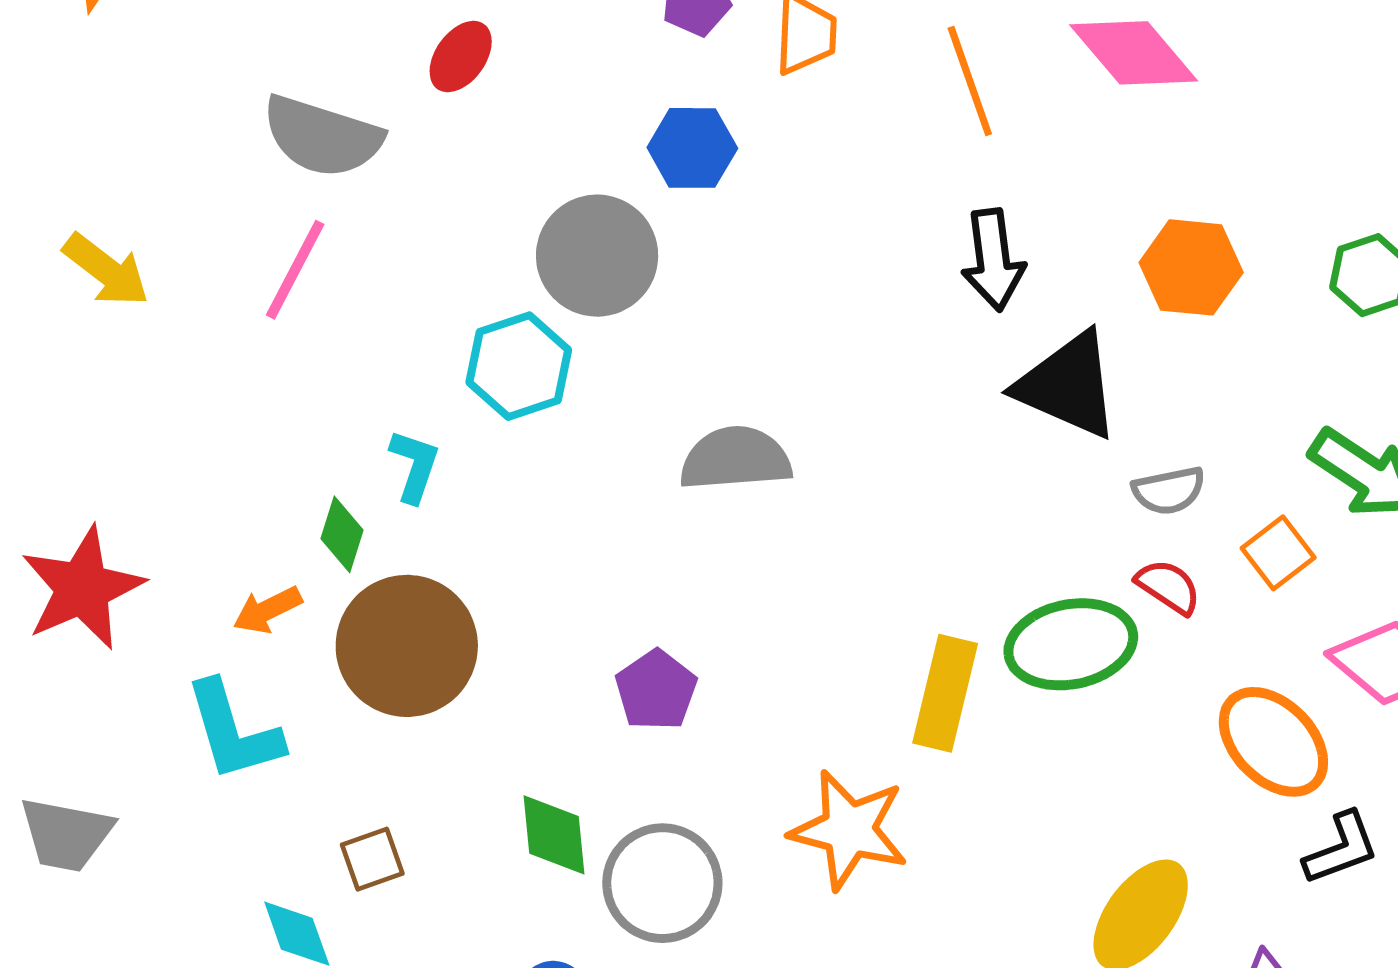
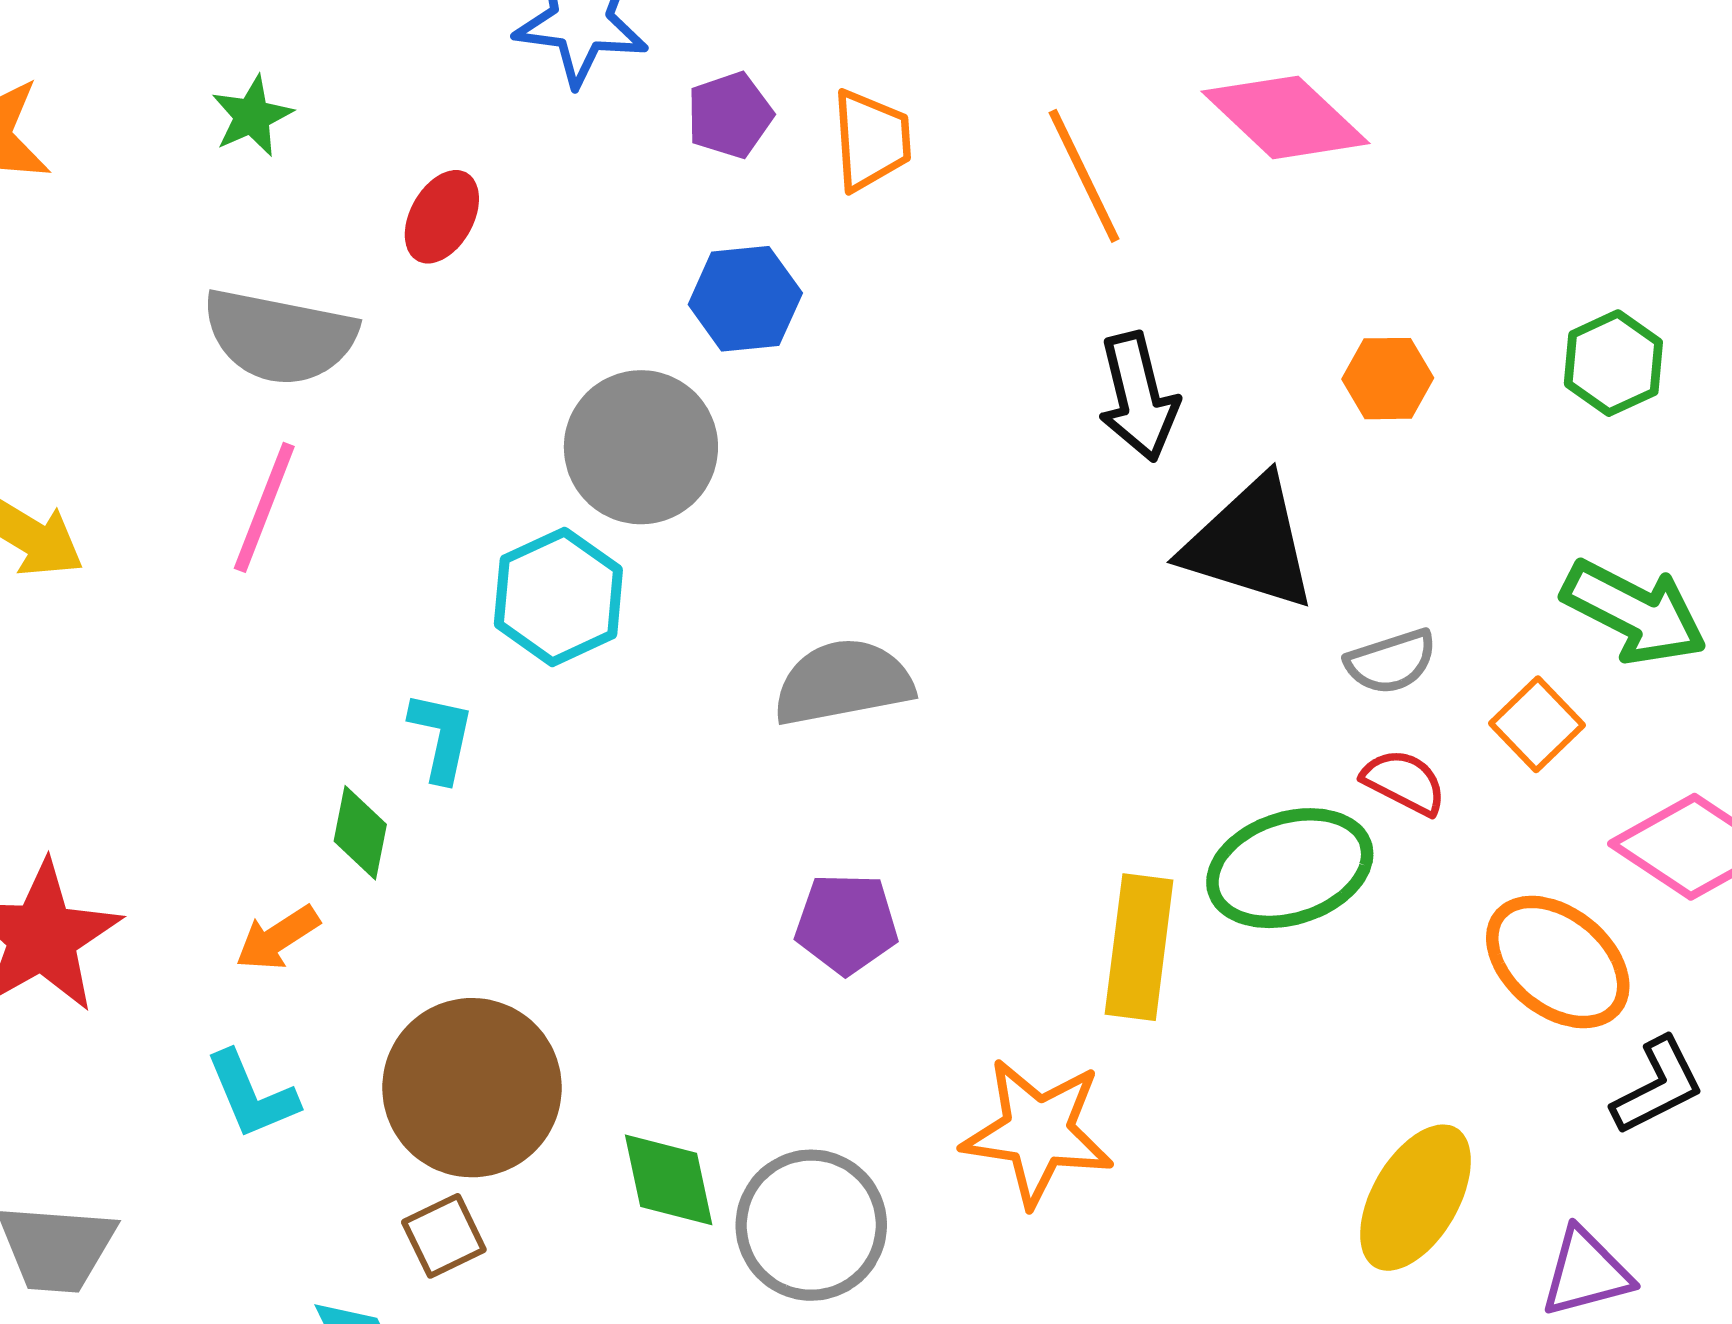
orange hexagon: (1191, 267) -> (1388, 379), size x0.7
brown circle: (407, 646) -> (472, 1088), moved
purple pentagon: (656, 690) -> (846, 924), moved, turned -30
cyan L-shape: (233, 731) -> (252, 1095), size x0.7

